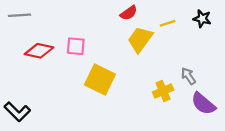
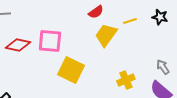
pink square: (76, 46) -> (50, 41), size x1.4
gray arrow: (188, 76) -> (163, 67), moved

